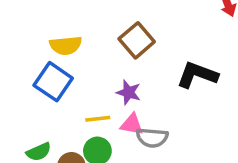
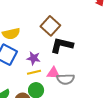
black L-shape: (197, 75) -> (62, 45), moved
purple star: (129, 92) -> (34, 58), moved

